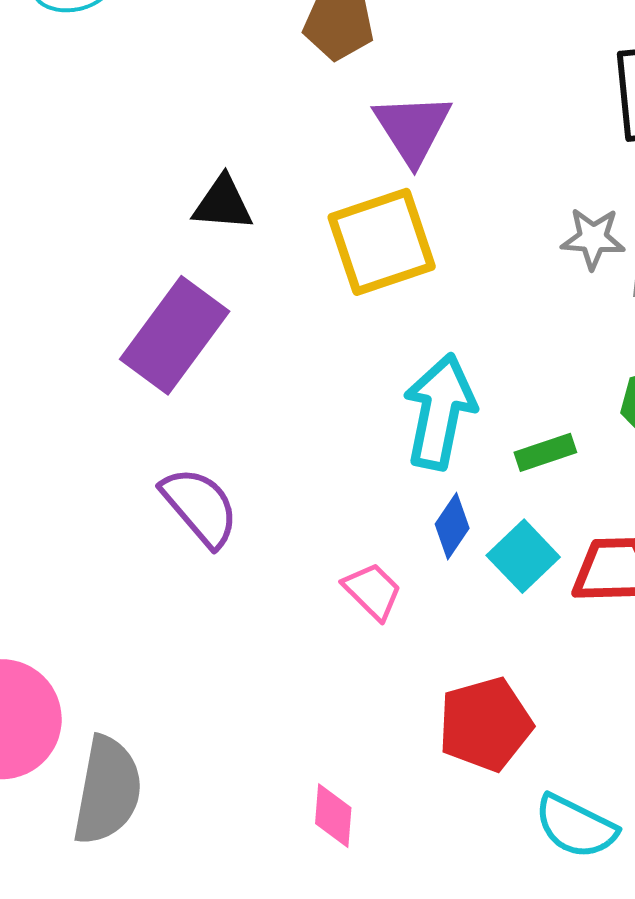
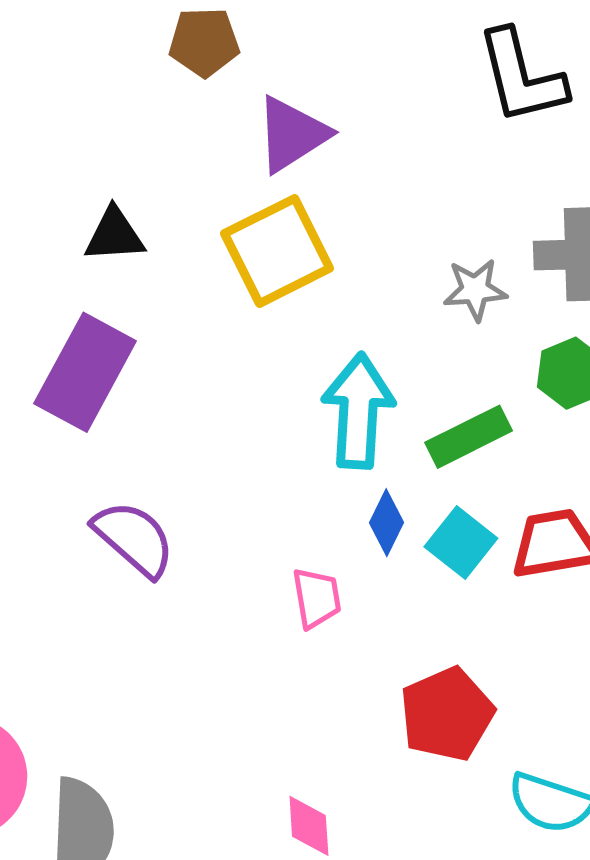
purple triangle: (413, 128) -> (292, 134), turned 38
gray star: (593, 238) -> (475, 290), moved
green rectangle: (545, 452) -> (469, 437), size x1.4
pink trapezoid: (372, 591) -> (317, 598), turned 44

